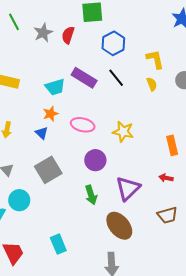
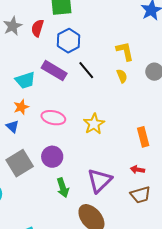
blue hexagon: (113, 43) -> (69, 41), moved
yellow star: (123, 132) -> (94, 124), turned 30
purple circle: (95, 160) -> (52, 157), moved
brown trapezoid: (167, 215) -> (140, 195), moved

